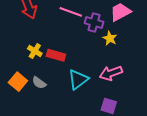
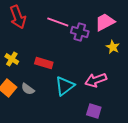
yellow star: (110, 38) -> (113, 47), moved
yellow cross: (35, 51) -> (12, 59), moved

